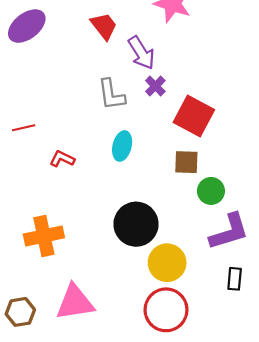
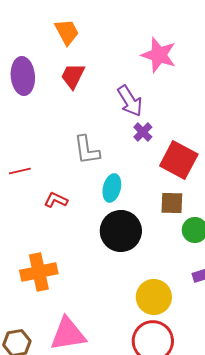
purple ellipse: (27, 26) -> (23, 76), turned -57
red trapezoid: (104, 26) -> (73, 76), moved, turned -116
gray L-shape: (111, 95) -> (87, 150), moved
black circle: (136, 224) -> (121, 231), moved

